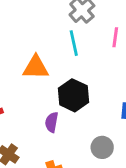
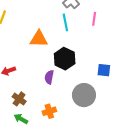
gray circle: (102, 147) -> (84, 95), size x1.5

